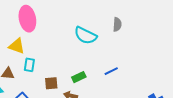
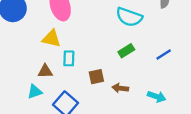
green rectangle: (79, 77) -> (126, 51), moved

